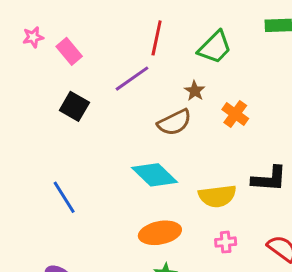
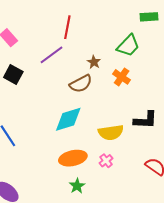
green trapezoid: (215, 47) -> (128, 46), moved
cyan diamond: (155, 175) -> (68, 119), turned -60
pink cross: (226, 242) -> (106, 161), moved, turned -32

